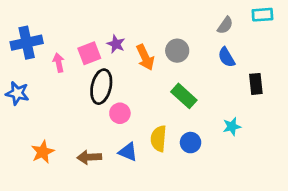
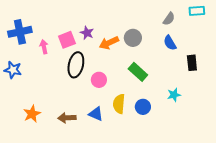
orange arrow: (145, 57) -> (109, 43), turned 90
pink circle: (120, 113) -> (99, 80), moved

